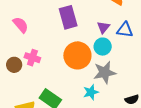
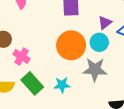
pink cross: (32, 58) -> (22, 56), moved
cyan star: (91, 92) -> (62, 85), moved

